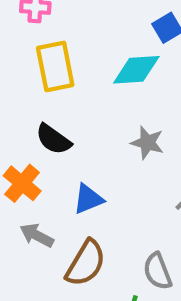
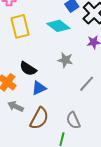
cyan diamond: (136, 70) -> (58, 26), turned 45
black semicircle: (53, 139) -> (28, 69), moved

